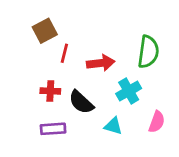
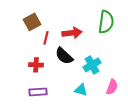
green semicircle: (148, 52) -> (106, 22), moved
red arrow: (101, 63) -> (72, 33), moved
black semicircle: (81, 102) -> (64, 56), moved

